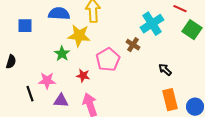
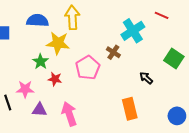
green square: (192, 30) -> (174, 58), moved
red star: (83, 76) -> (55, 79), moved
orange rectangle: (170, 100) -> (130, 109), moved

